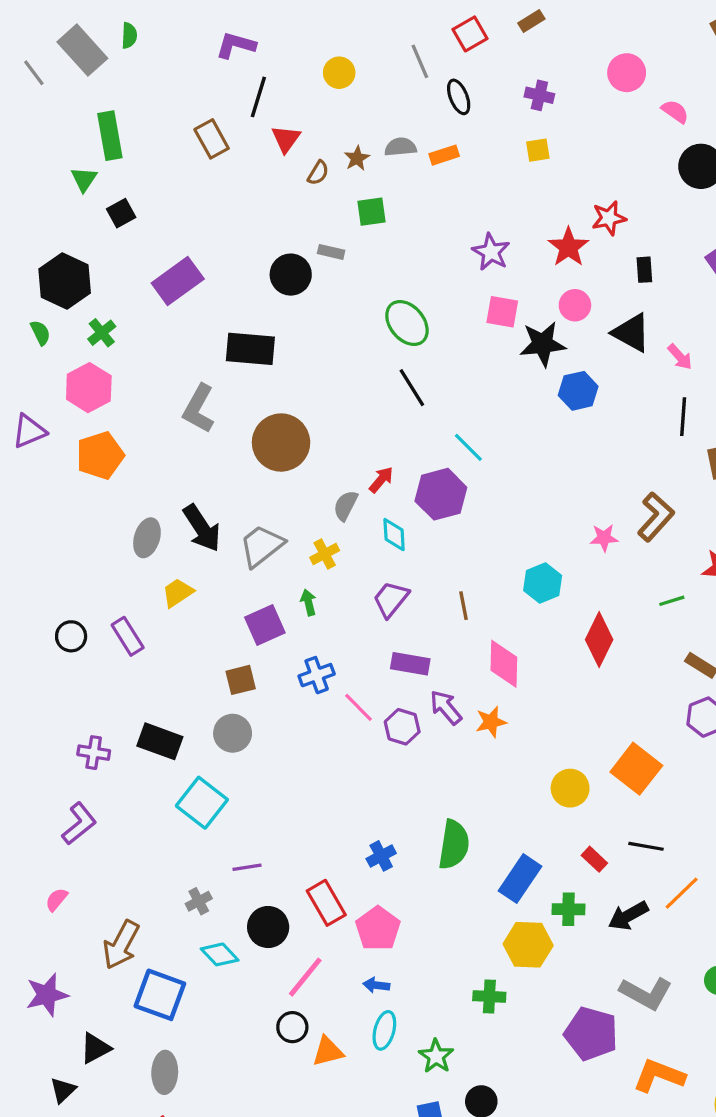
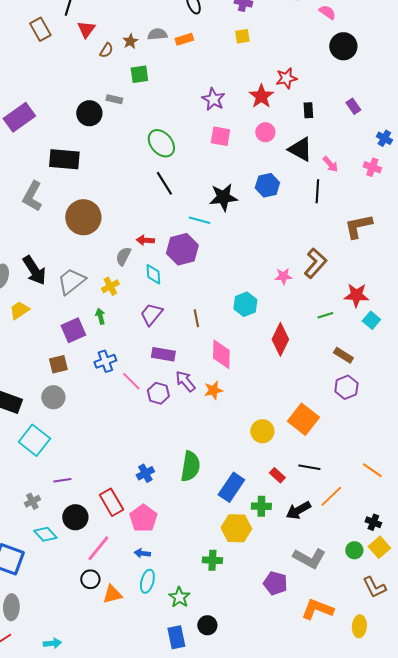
black star: (543, 344) -> (223, 197), moved
black line: (683, 417) -> (317, 191), moved
cyan line: (468, 447) -> (199, 220), turned -30
red arrow: (381, 480) -> (145, 240), turned -126
purple pentagon: (591, 1034) -> (275, 583), size x0.7

